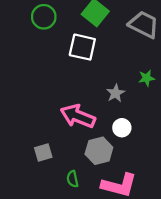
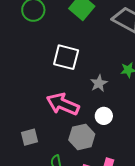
white square: (82, 47) -> (66, 57), moved

